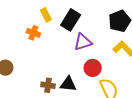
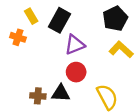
red circle: (93, 68) -> (76, 72), moved

